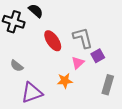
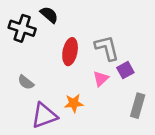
red ellipse: (53, 41) -> (70, 52), turned 45
orange star: (65, 81) -> (74, 103), moved

